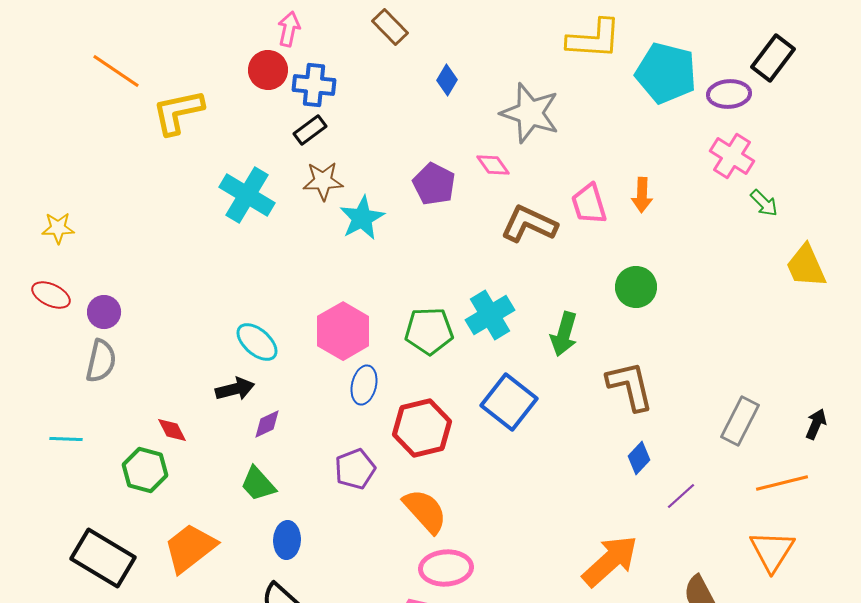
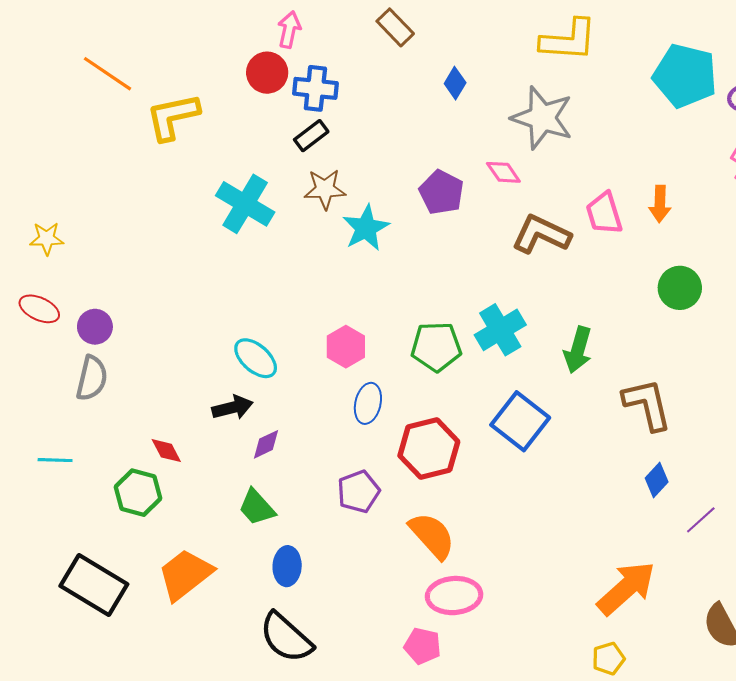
yellow L-shape: (594, 39) -> (568, 40), moved
green circle: (636, 287) -> (680, 288), moved
pink hexagon: (343, 331) -> (346, 347), size x0.7

